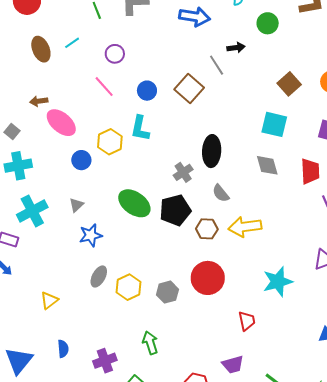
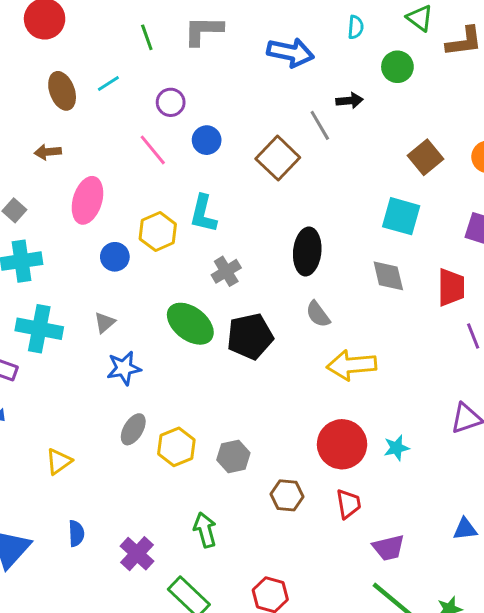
blue circle: (147, 91) -> (207, 140), moved
brown arrow: (39, 101) -> (48, 152), moved
pink ellipse: (61, 123) -> (87, 200), turned 64
gray cross: (183, 172) -> (226, 271), moved
cyan cross: (32, 211) -> (39, 329), turned 36
brown hexagon: (207, 229) -> (287, 495), moved
red circle: (208, 278) -> (342, 444), moved
cyan star: (278, 282) -> (396, 448), size x0.6
purple cross: (105, 361) -> (137, 554), turned -30
purple trapezoid: (233, 365) -> (388, 548), moved

